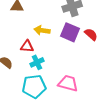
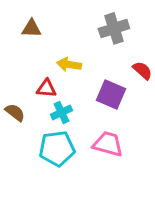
purple square: (70, 32) -> (111, 94), moved

